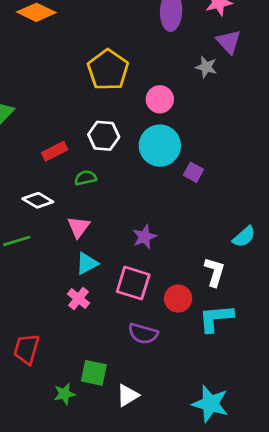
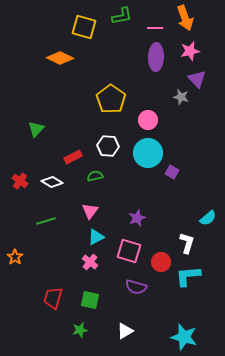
white diamond: (38, 200) -> (52, 182), moved
green square: (94, 373) -> (90, 300), moved

